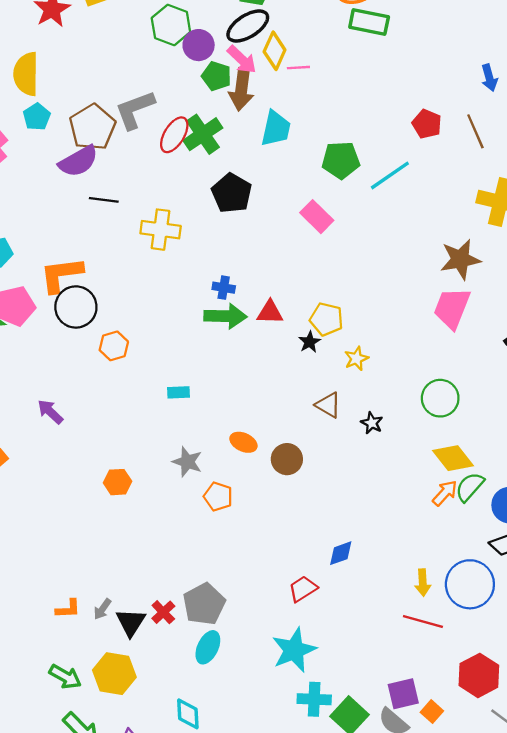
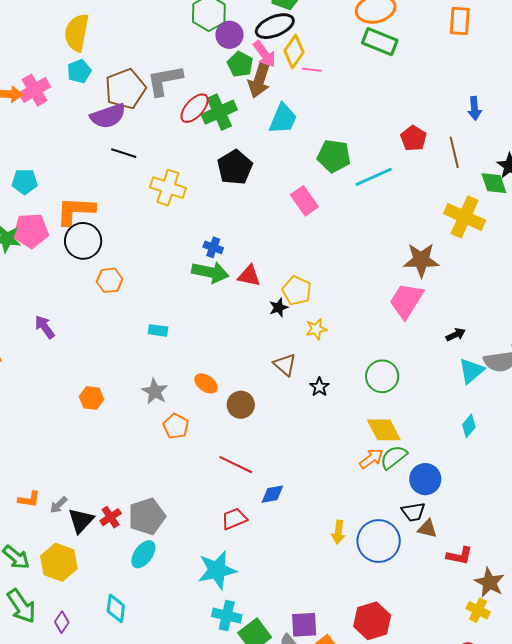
red line: (423, 622) -> (236, 465), moved

